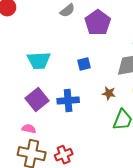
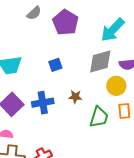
brown star: (109, 93) -> (75, 97), moved

